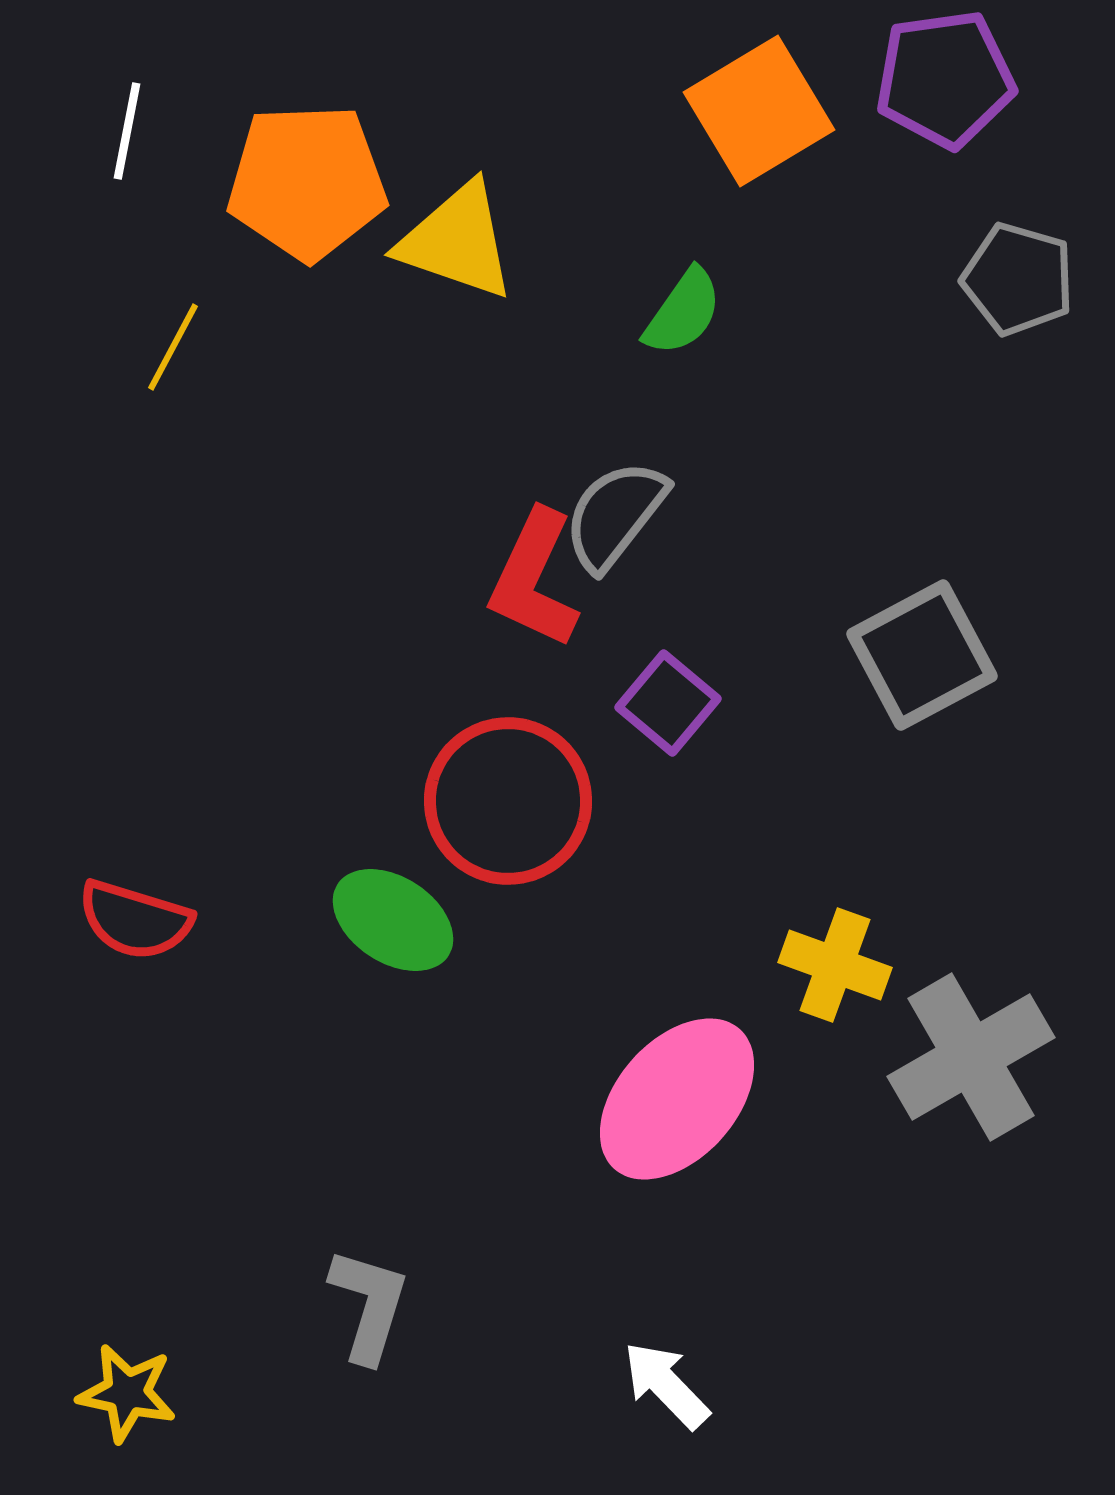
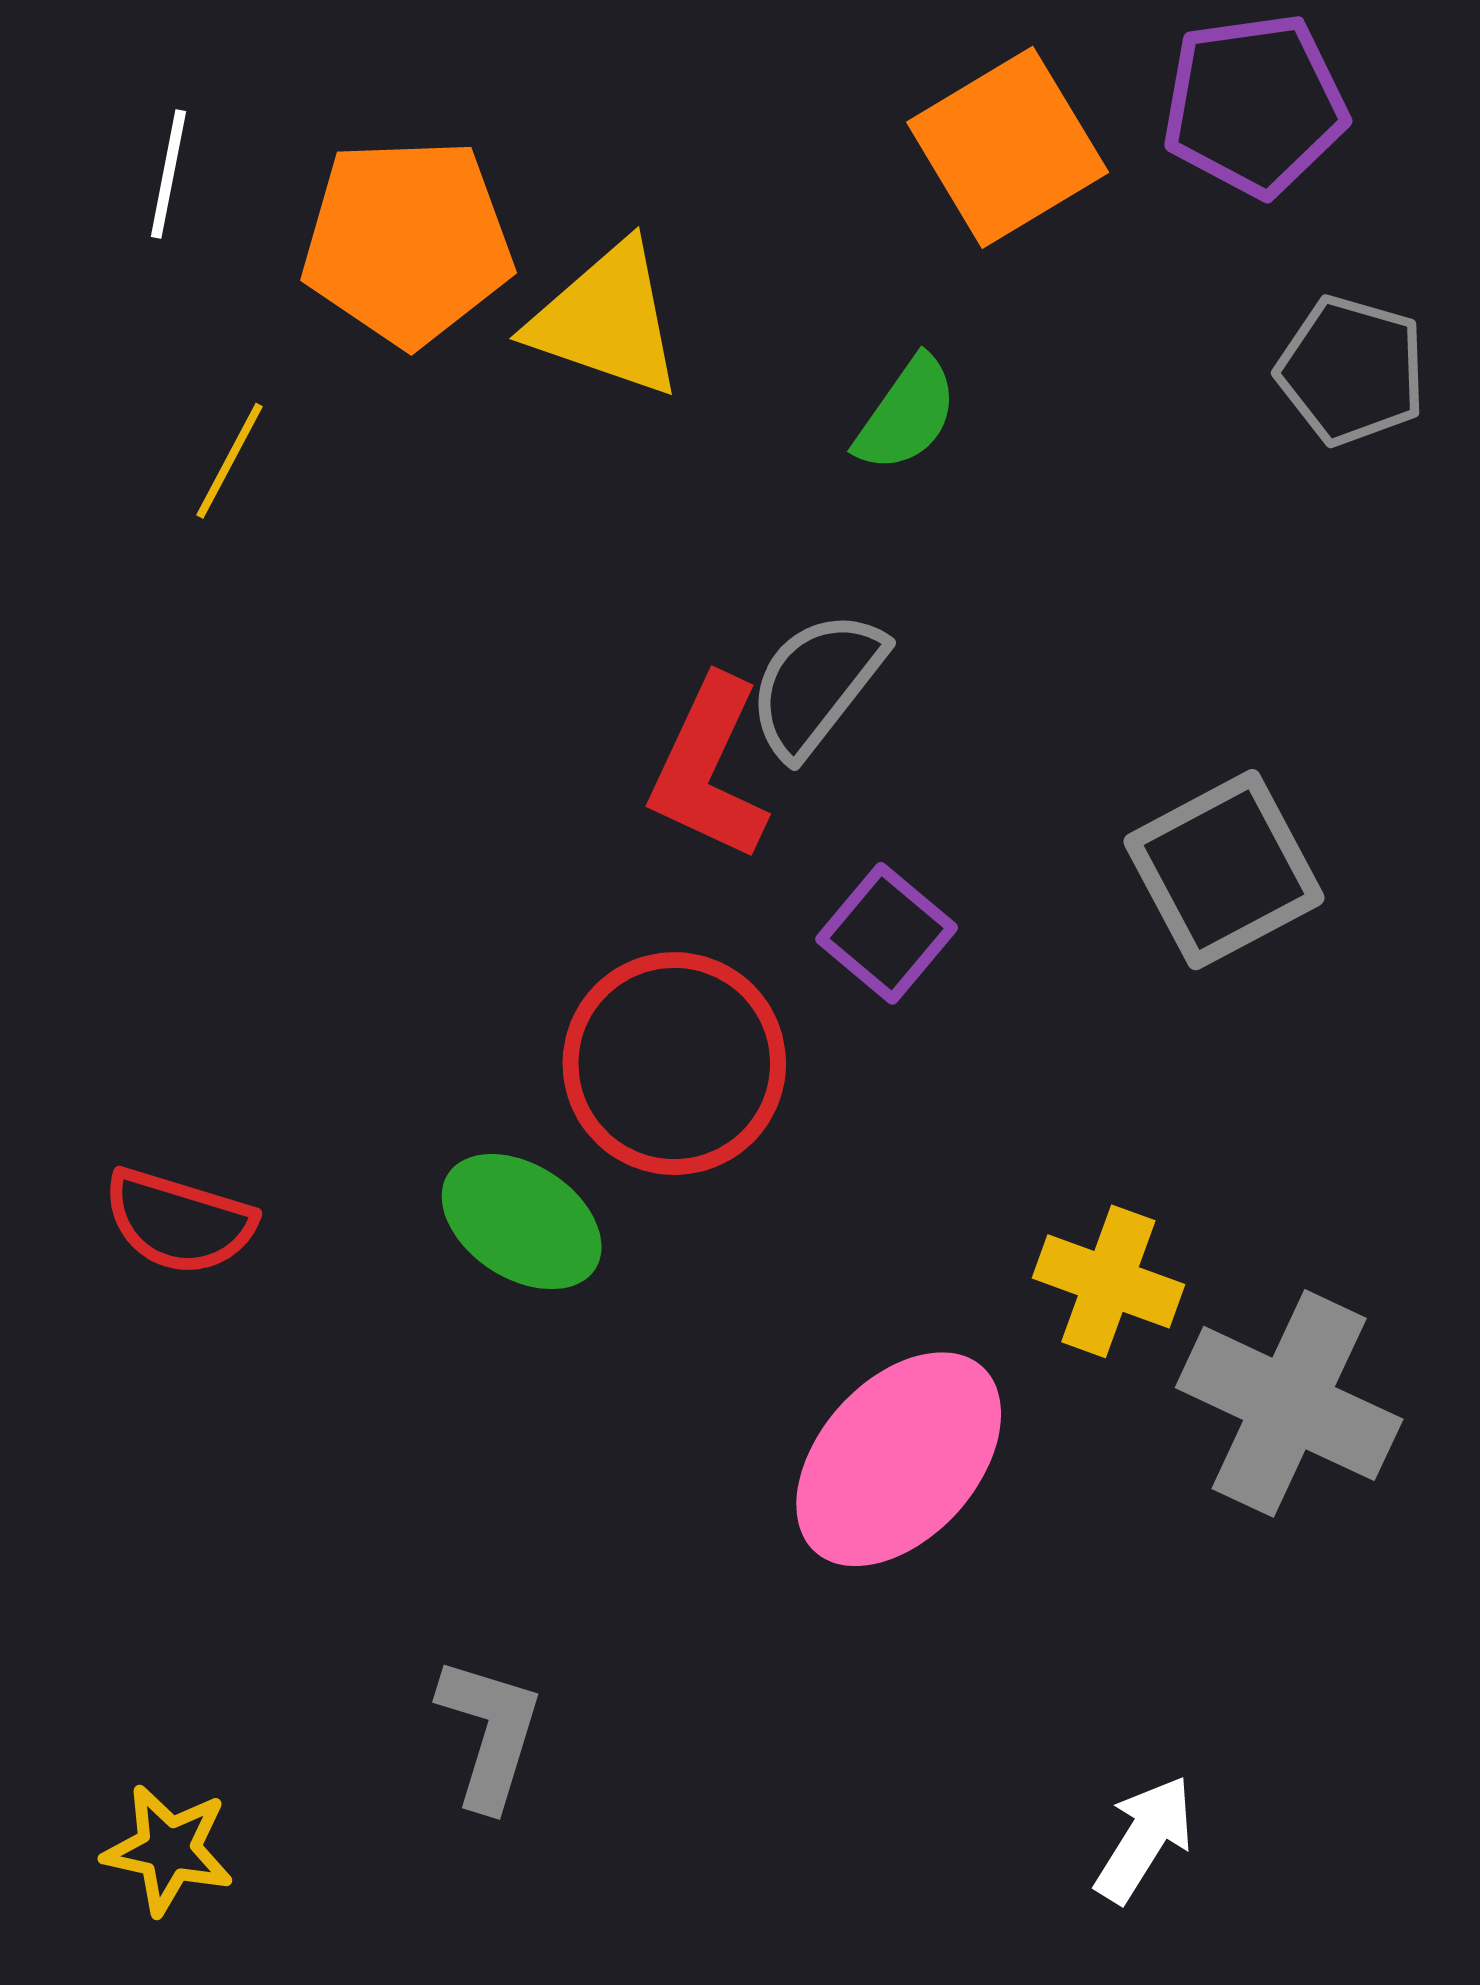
gray cross: (971, 1057) -> (1289, 1403), turned -35
white arrow: (666, 1385) -> (1144, 1839), moved, turned 76

